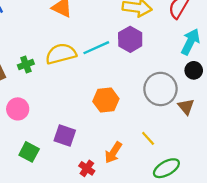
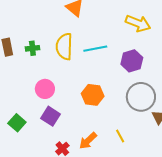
purple hexagon: (130, 39) -> (132, 61), moved
yellow semicircle: (61, 54) -> (64, 46), turned -88
pink circle: (18, 109) -> (45, 89), moved

